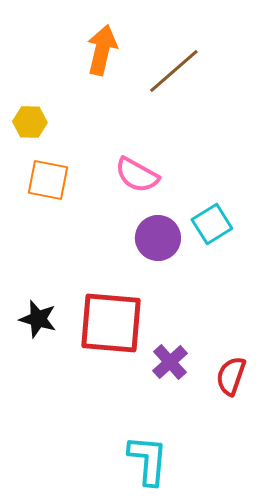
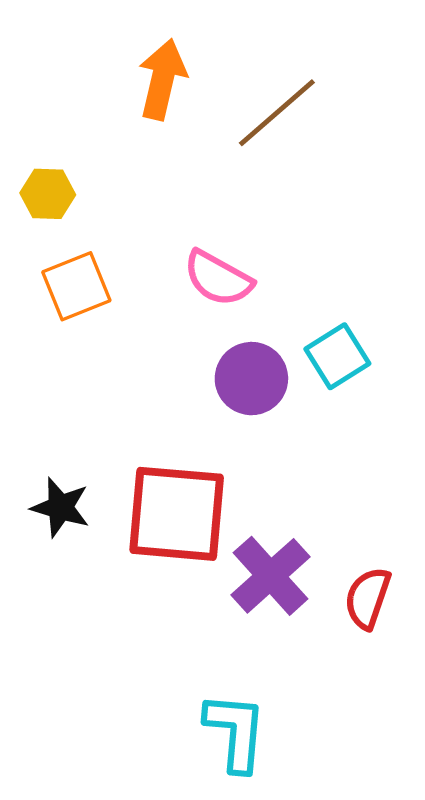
orange square: (48, 180) -> (76, 286), turned -33
purple cross: (170, 362) -> (271, 576), size x1.4

